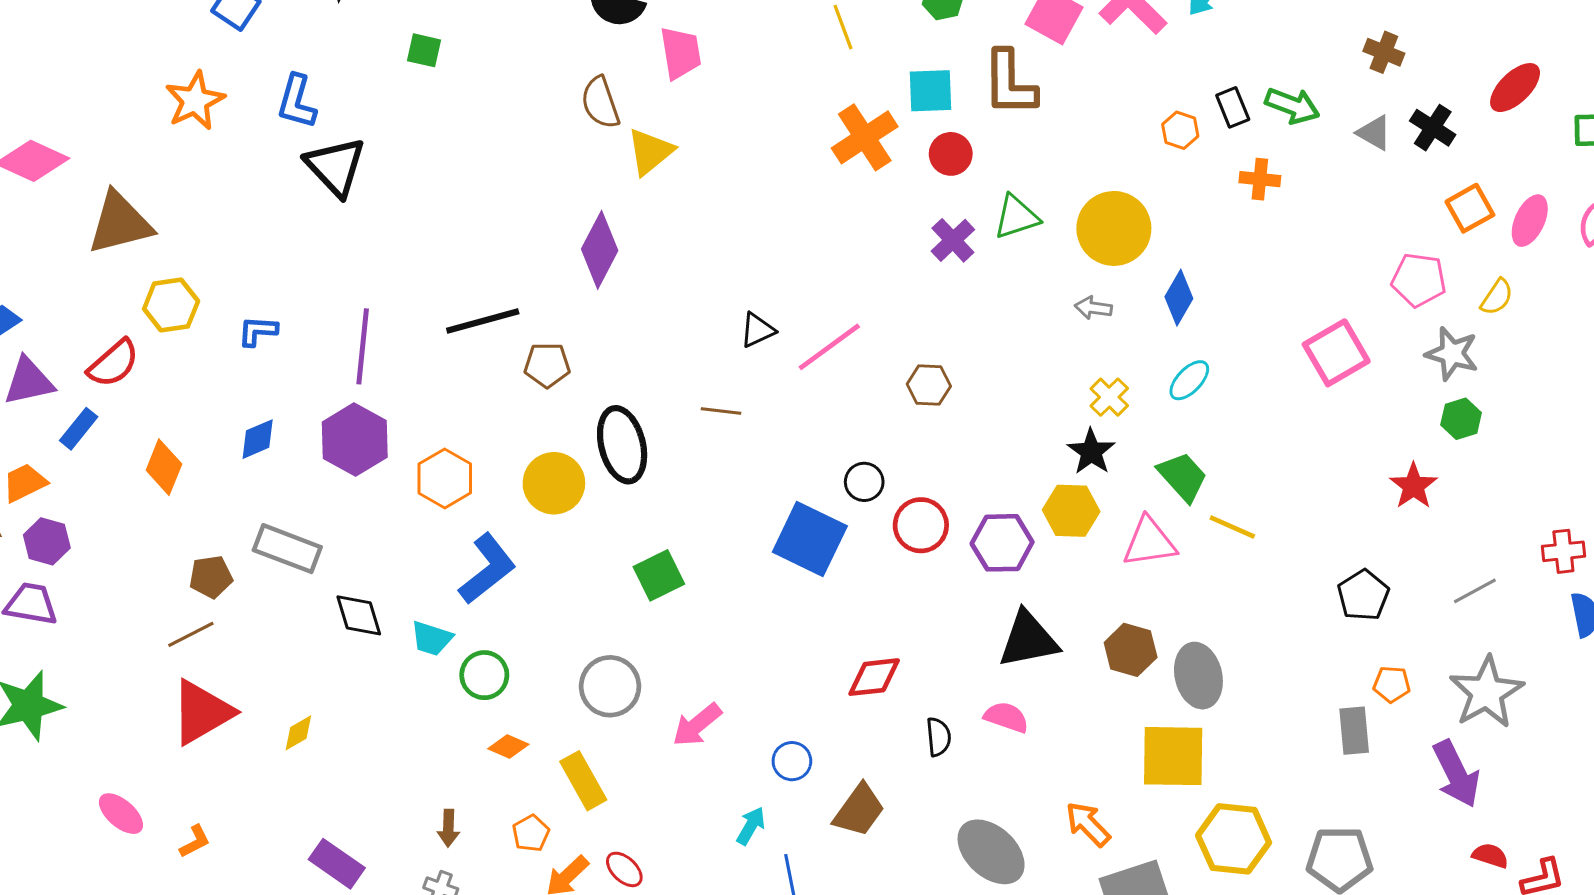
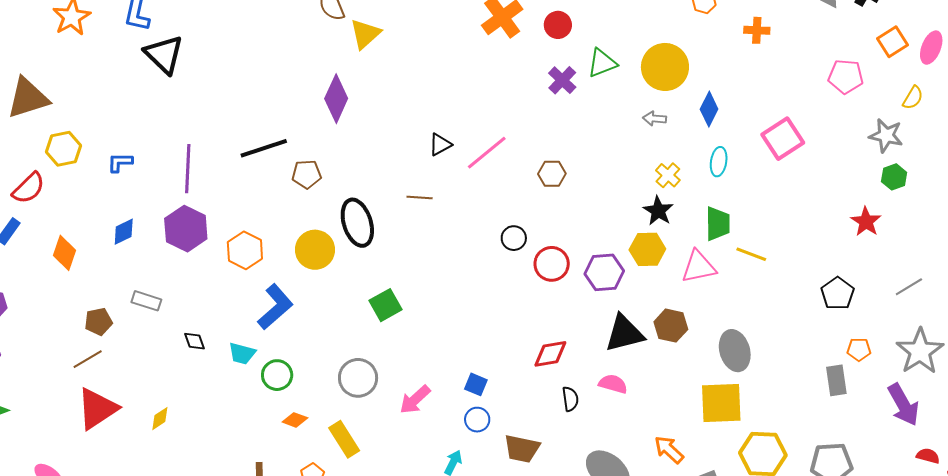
pink pentagon: (1419, 280) -> (846, 77), moved
pink square: (1336, 353) -> (783, 139), moved
cyan ellipse: (1189, 380) -> (719, 162), turned -32
green trapezoid: (1183, 477) -> (718, 224), turned 45
blue square: (810, 539) -> (476, 384), moved, size x0.5
gray rectangle: (287, 549) -> (146, 301), size x0.7
black diamond: (359, 615) -> (195, 341), size x0.7
brown hexagon: (1131, 650) -> (671, 326), moved
red diamond: (874, 677) -> (550, 354), moved
brown trapezoid: (859, 810) -> (522, 449), turned 69

